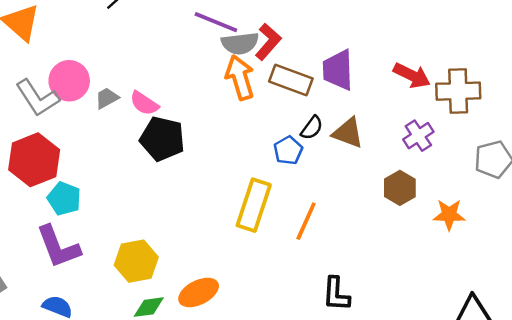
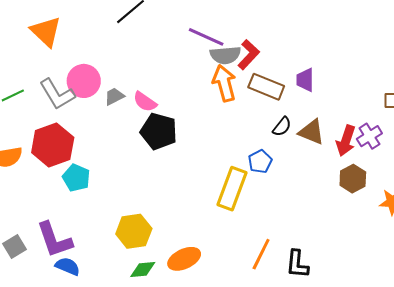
purple trapezoid: (338, 70) -> (305, 80), size x0.7
red arrow: (412, 75) -> (346, 141), moved, turned 80
blue pentagon: (288, 150) -> (260, 161), moved
orange line: (306, 221) -> (261, 254), moved
purple L-shape: (58, 247) -> (54, 240), moved

